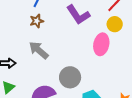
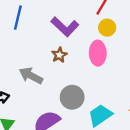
brown star: (37, 21) -> (59, 55), moved

